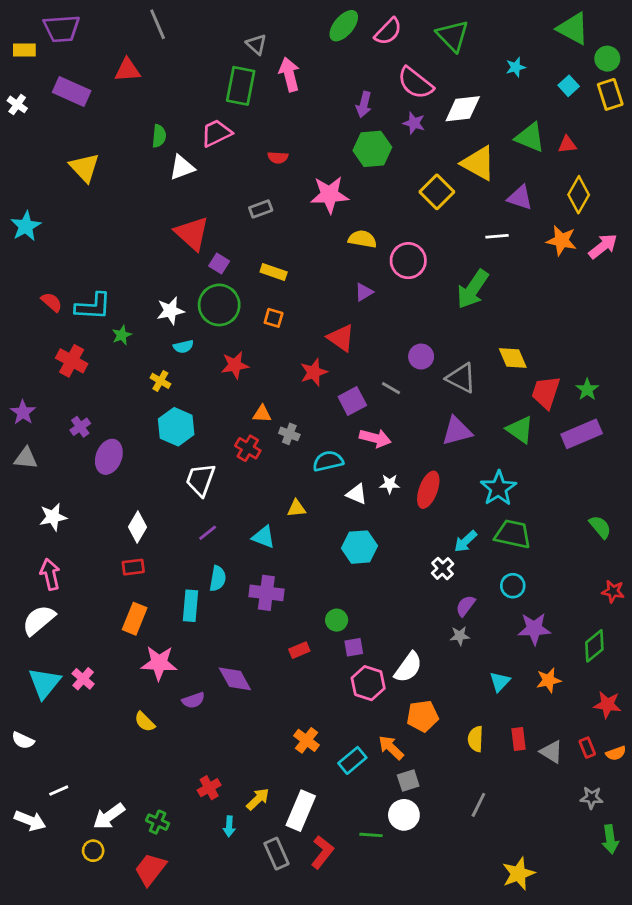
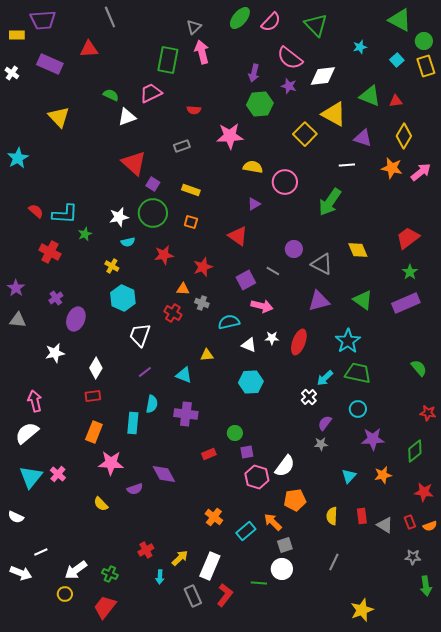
gray triangle: (256, 44) -> (194, 27), moved, turned 35
green semicircle: (159, 136) -> (111, 95), turned -70
red star: (314, 372) -> (203, 267), moved
red trapezoid: (546, 392) -> (408, 238), moved, turned 35
white star: (53, 517) -> (55, 353), moved

